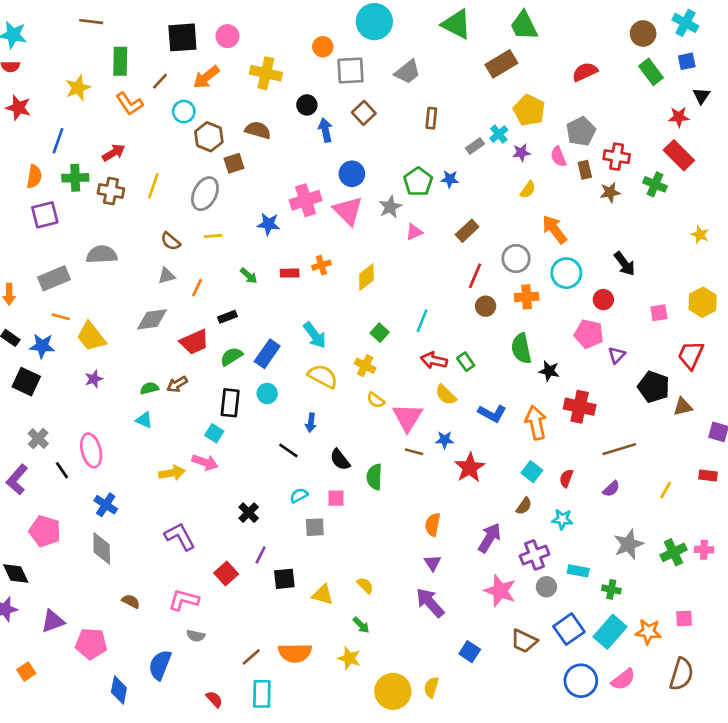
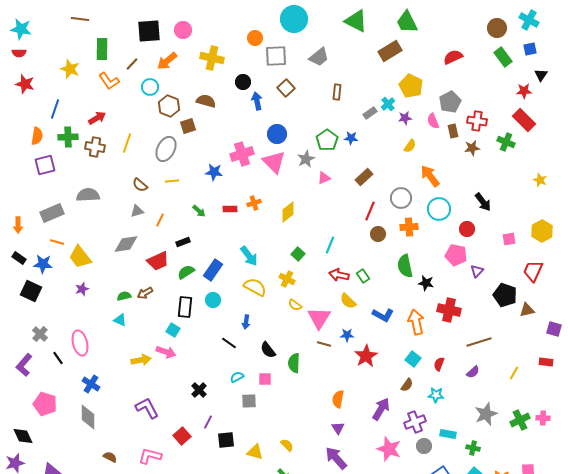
yellow star: (78, 88) -> (70, 69), turned -30

